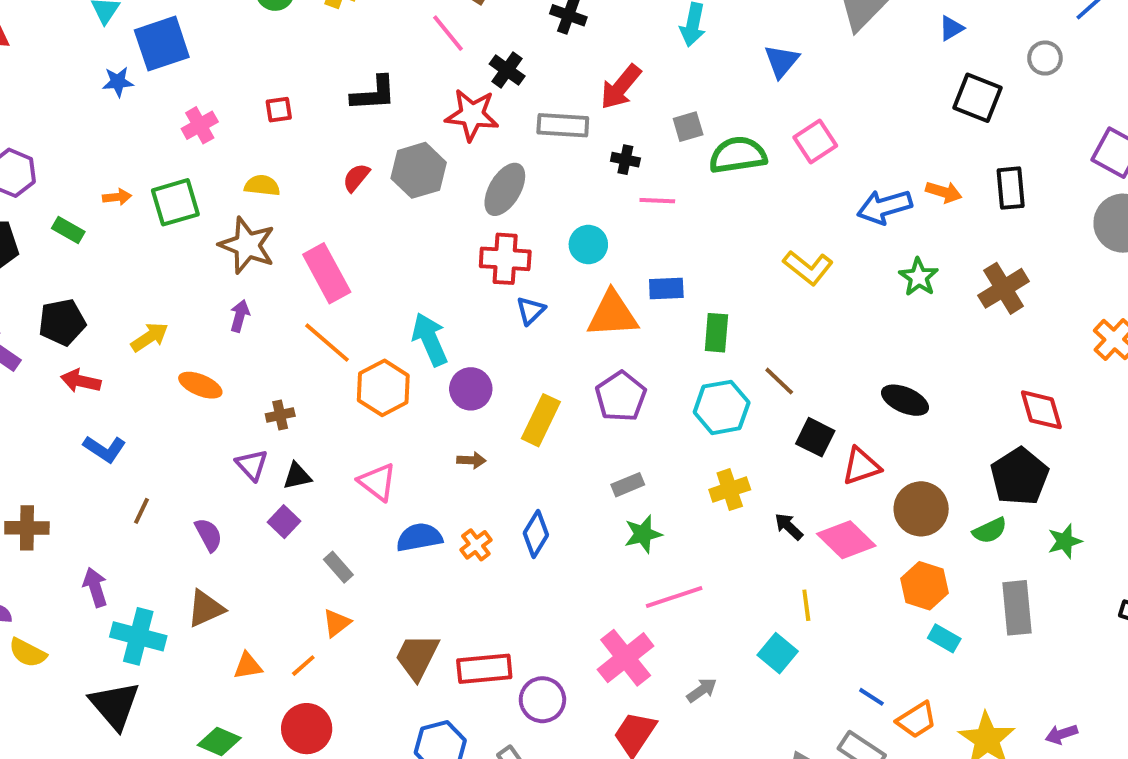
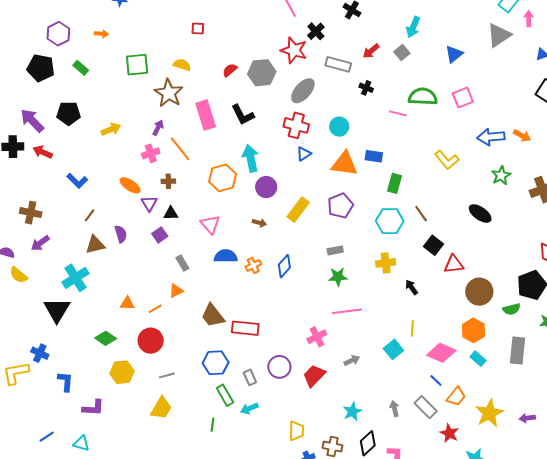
red arrow: (621, 87) -> (371, 51), size x0.7
black L-shape: (374, 94) -> (243, 115), moved, turned 55
pink cross: (200, 125) -> (151, 153), moved
gray square: (688, 127) -> (402, 53), moved, turned -35
orange arrow: (117, 197) -> (101, 34), moved
pink line: (657, 201) -> (398, 113), moved
orange line: (327, 343) -> (180, 149), moved
red arrow: (81, 381) -> (43, 152), moved
orange ellipse: (200, 385) -> (130, 185), moved
black ellipse: (905, 400) -> (480, 214), moved
pink diamond: (846, 540) -> (441, 353), moved, turned -32
purple arrow: (95, 587) -> (40, 243), moved, turned -120
brown triangle: (206, 609) -> (95, 245), moved
cyan cross: (138, 636) -> (76, 278), turned 32
brown trapezoid: (417, 657) -> (213, 316), turned -76
pink cross: (626, 658) -> (317, 337), size x0.7
purple circle: (542, 700) -> (279, 367), moved
orange trapezoid: (917, 720) -> (456, 397), turned -30

